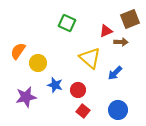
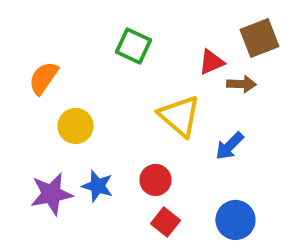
orange semicircle: (18, 51) -> (44, 78), moved
blue star: (55, 85) -> (98, 186), moved

